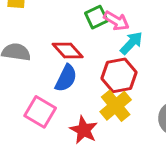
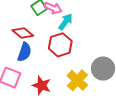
yellow cross: (116, 106) -> (77, 80), moved

